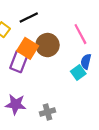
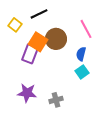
blue semicircle: (86, 61) -> (81, 54), moved
cyan square: (78, 72) -> (82, 72), moved

